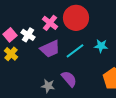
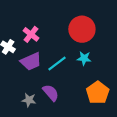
red circle: (76, 18) -> (82, 29), moved

